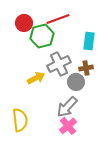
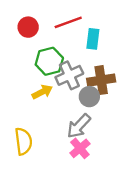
green hexagon: (42, 36) -> (49, 61), moved
cyan rectangle: (89, 41) -> (93, 39), moved
brown cross: (86, 68) -> (101, 80), size x1.6

